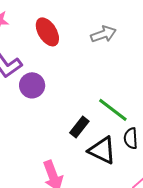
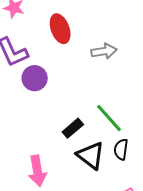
gray arrow: (103, 34) -> (104, 51), moved

